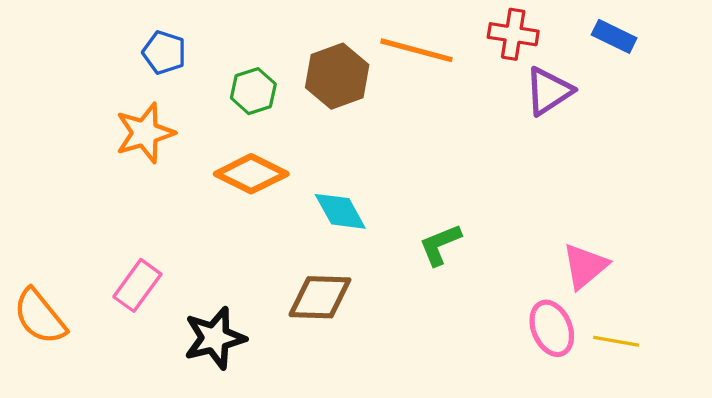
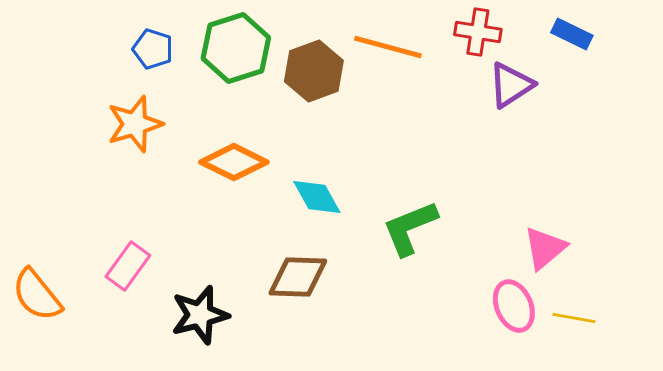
green hexagon: (253, 91) -> (236, 48), moved, size x1.6
green L-shape: (440, 245) -> (410, 228), size x1.4

